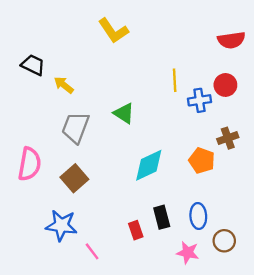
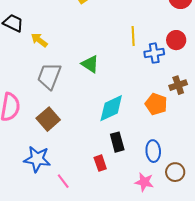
black rectangle: (162, 217) -> (117, 142), moved

